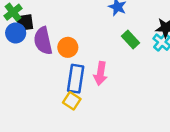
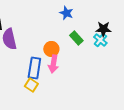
orange circle: (68, 47) -> (51, 49), moved

